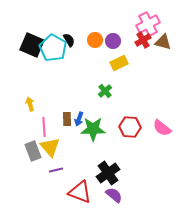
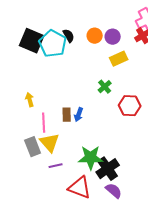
red hexagon: (130, 127) -> (130, 106), moved
green star: (93, 129) -> (91, 158), moved

